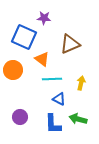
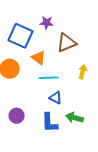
purple star: (44, 18) -> (47, 23), moved
yellow arrow: (81, 83) -> (83, 72), moved

